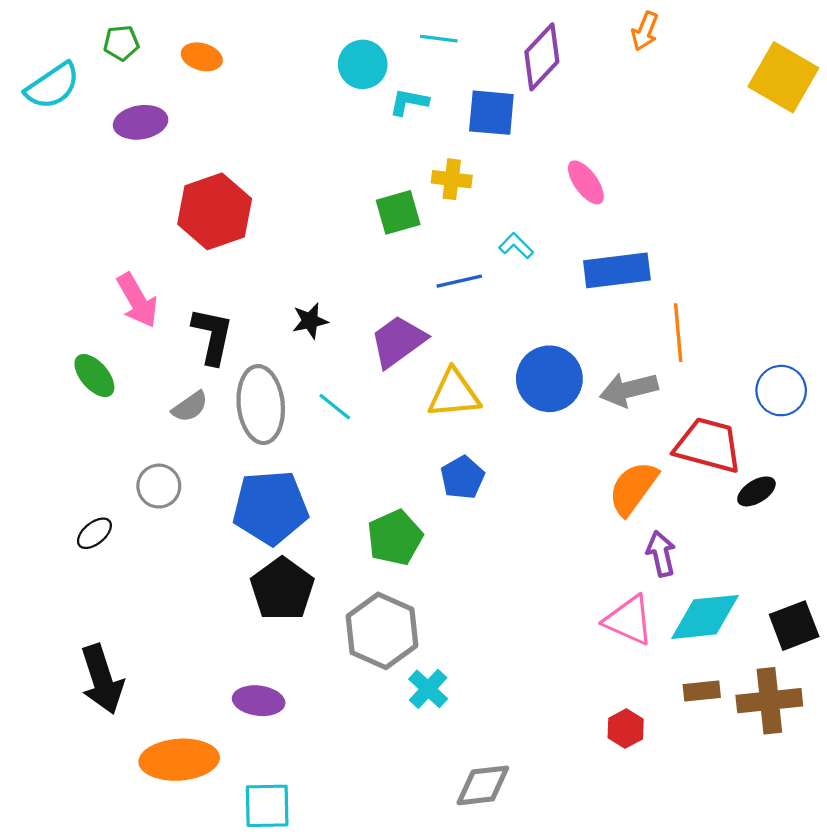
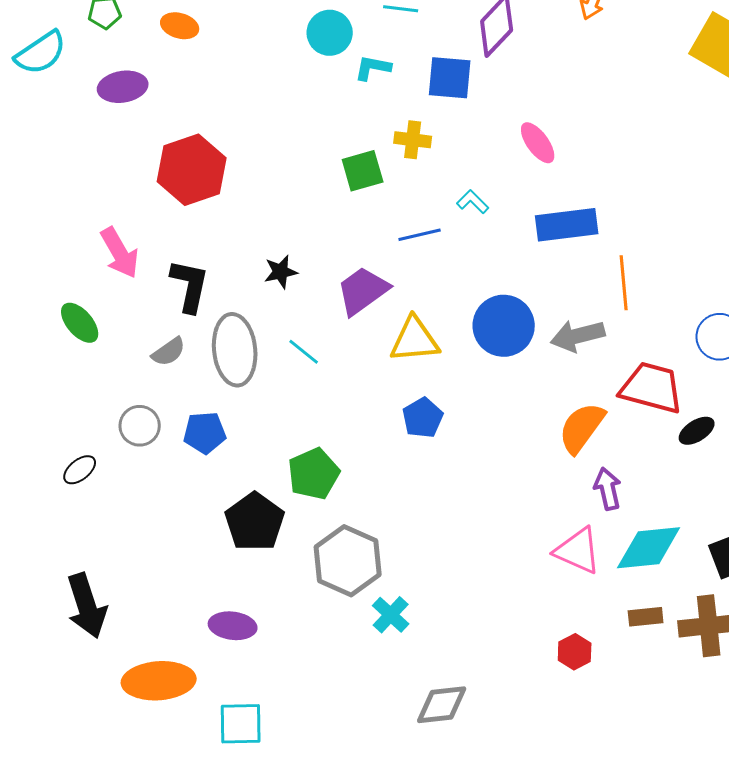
blue pentagon: (270, 508) -> (205, 433), moved, size x0.6
green pentagon: (395, 538) -> (314, 474), moved

